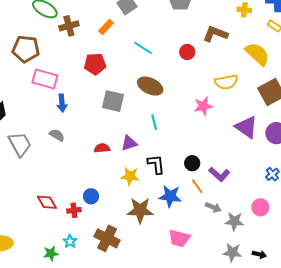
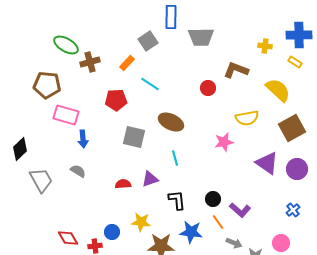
cyan line: (143, 48) -> (150, 84), moved
yellow star: (130, 176) -> (141, 222), moved

